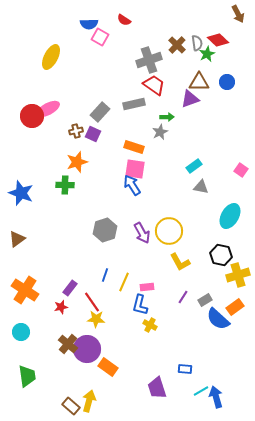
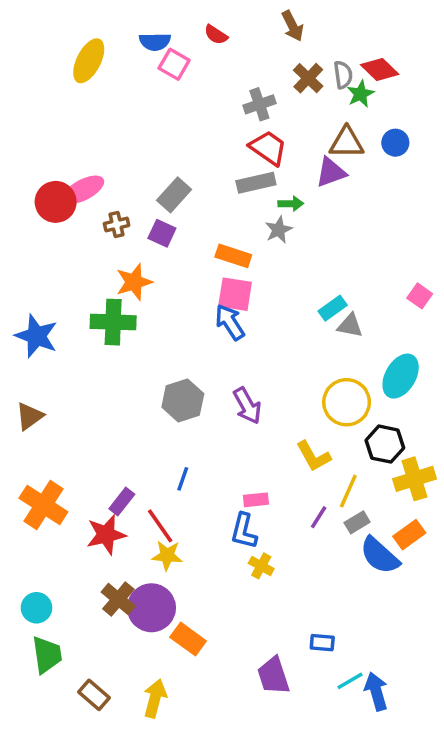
brown arrow: (238, 14) -> (293, 26), moved
yellow ellipse: (51, 57) -> (89, 61), moved
gray cross: (149, 60) -> (259, 104), size x0.7
gray rectangle: (134, 104) -> (256, 183), moved
brown cross: (76, 131) -> (117, 225), moved
cyan rectangle: (194, 166) -> (333, 308), moved
green cross: (65, 185) -> (113, 322), size x1.4
yellow circle: (169, 231) -> (347, 402), moved
yellow line: (124, 282) -> (348, 491), moved
red star: (61, 307) -> (106, 535), size x1.6
cyan circle: (21, 332) -> (36, 608), moved
brown rectangle: (71, 406) -> (94, 695), moved

